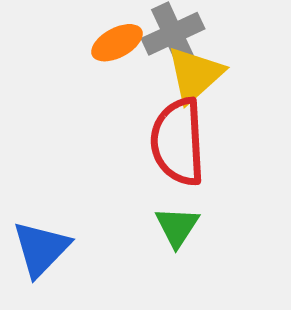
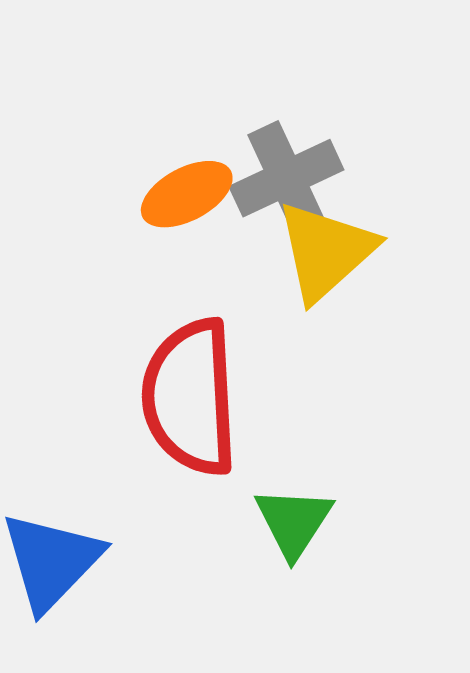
red semicircle: (178, 142) -> (190, 397), moved

